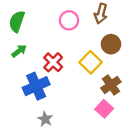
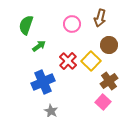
green arrow: (19, 51) -> (39, 46), moved
red cross: (53, 62) -> (68, 61), moved

